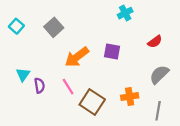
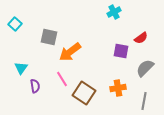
gray square: (54, 27) -> (49, 37), moved, turned -36
purple square: (112, 51) -> (121, 51), moved
purple semicircle: (39, 86) -> (35, 86), moved

